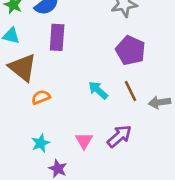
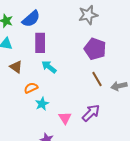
brown triangle: (23, 68) -> (16, 67), size x0.6
cyan arrow: (98, 90) -> (49, 67), moved
cyan star: (41, 143) -> (42, 104), moved

